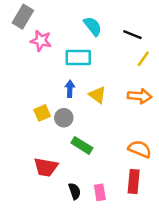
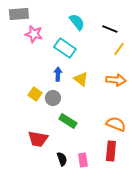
gray rectangle: (23, 17) -> (19, 14), turned 54
cyan rectangle: (78, 58) -> (65, 48), turned 35
yellow square: (42, 113) -> (35, 94), turned -32

